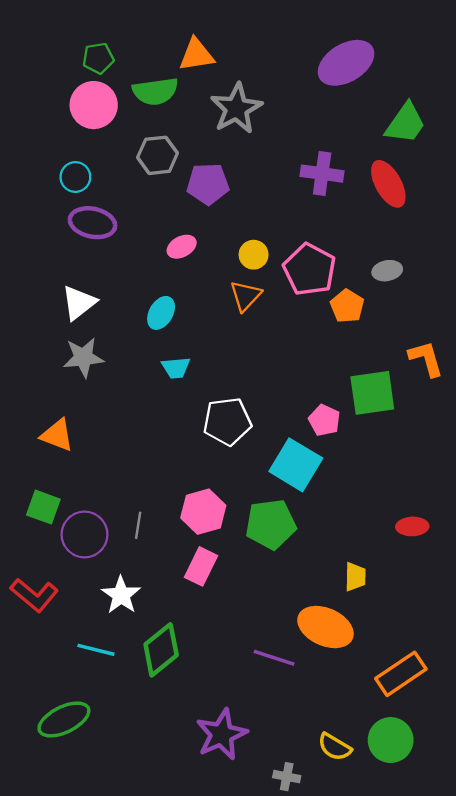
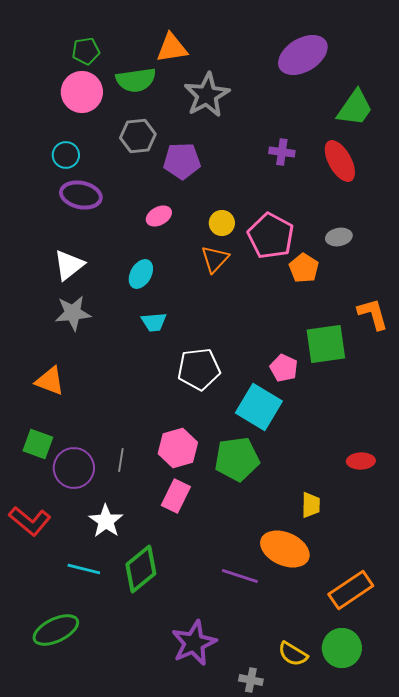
purple cross: (322, 174) -> (282, 152), size x0.7

